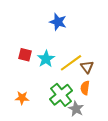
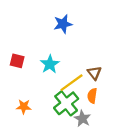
blue star: (58, 22) -> (63, 24), turned -30
red square: (25, 55) -> (17, 61), moved
yellow line: (71, 63) -> (72, 83), moved

